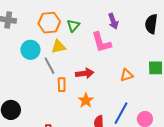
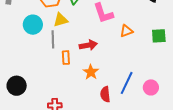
gray line: (50, 66) -> (53, 39), turned 30
orange triangle: (127, 75) -> (126, 31), moved

